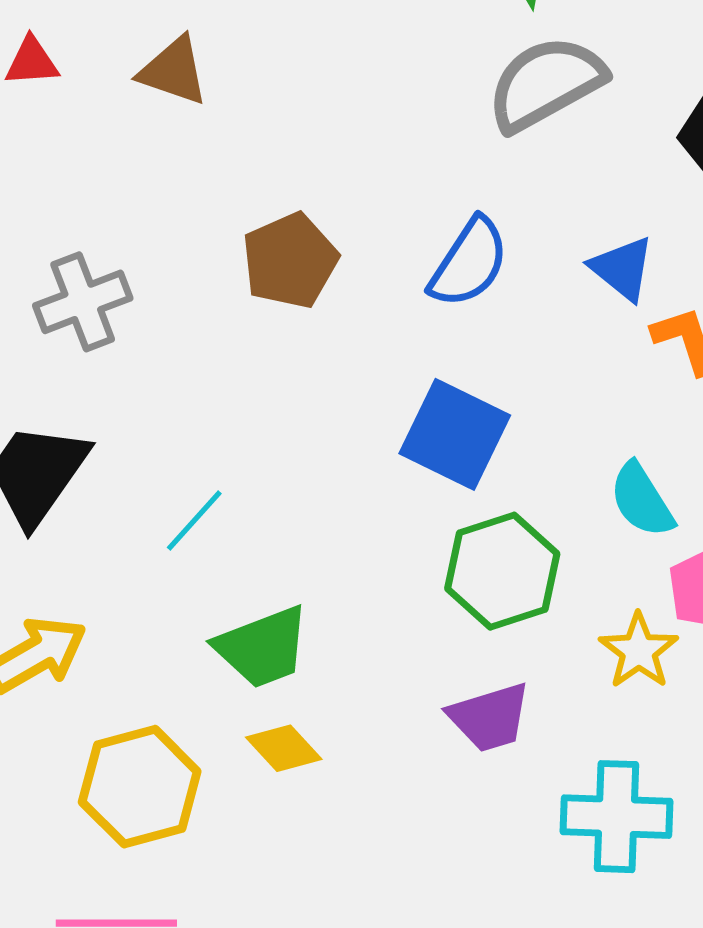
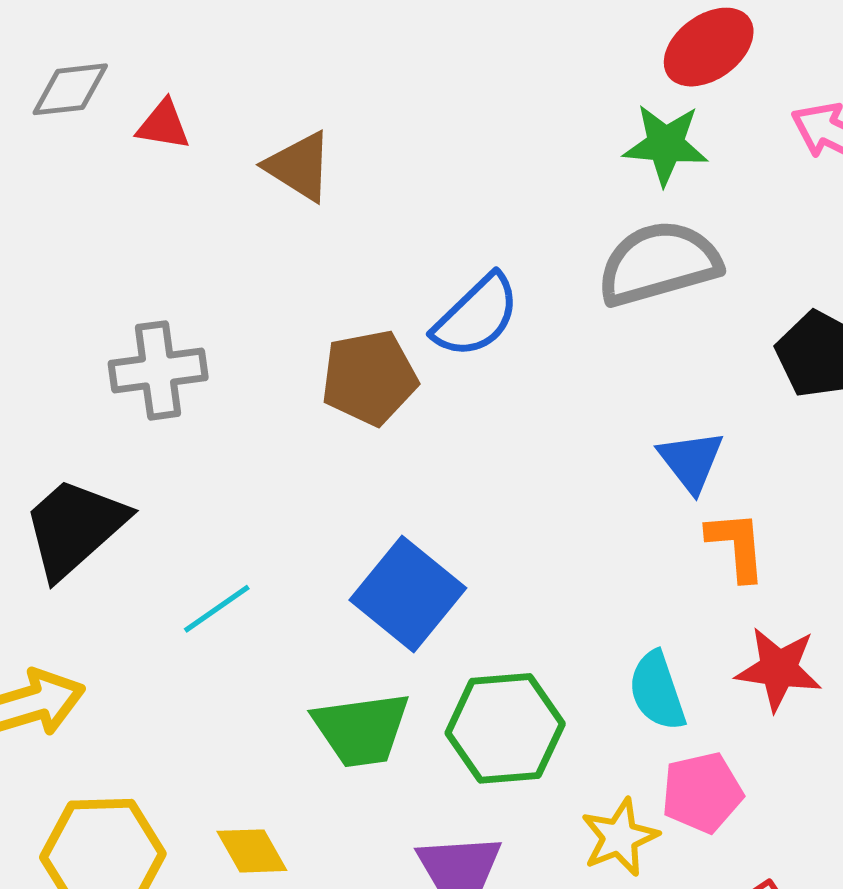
blue semicircle: (469, 263) -> (476, 316), moved
blue square: (455, 434) -> (408, 594), moved
green trapezoid: (263, 647) -> (361, 729), moved

